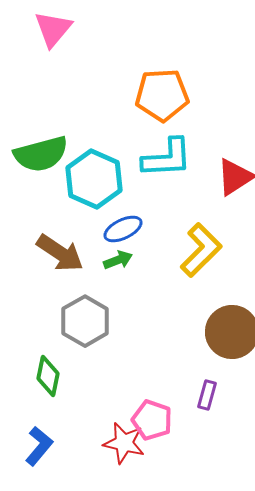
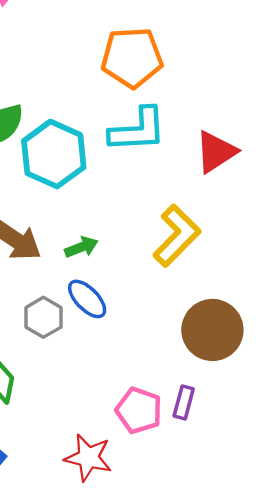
blue ellipse: (123, 229) -> (87, 299), moved, turned 72
gray hexagon: (85, 321) -> (43, 317), size x0.7
pink pentagon: (152, 420) -> (139, 410), moved

